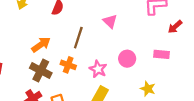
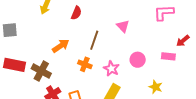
red arrow: (175, 27) -> (183, 41), moved
brown cross: (41, 71) -> (41, 71), moved

